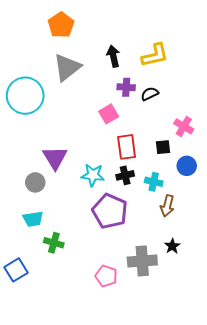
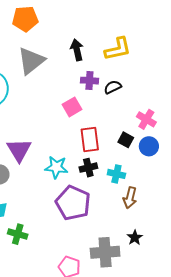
orange pentagon: (61, 25) -> (25, 19), turned 30
black square: (163, 147) -> (126, 140), turned 35
blue circle: (187, 166) -> (149, 146), moved

